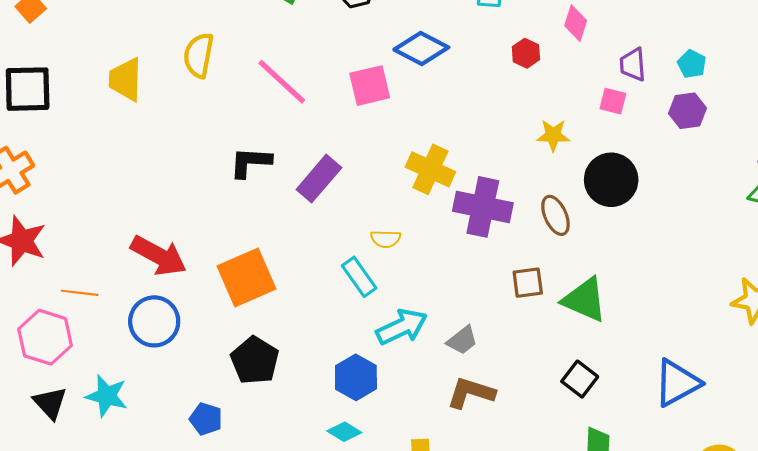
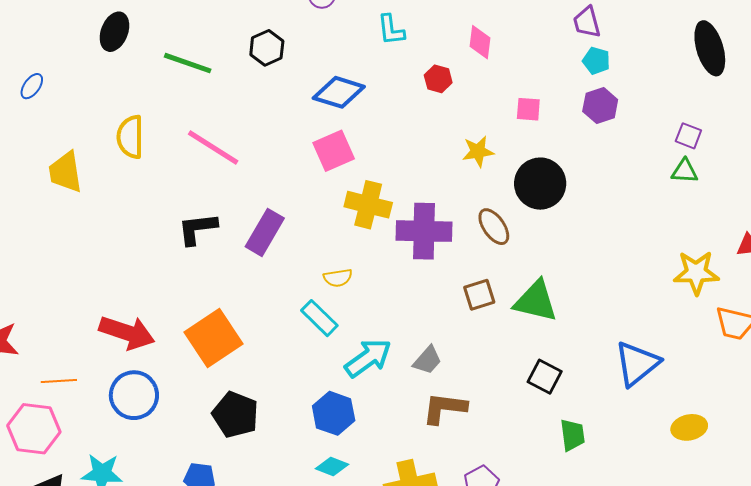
purple trapezoid: (633, 65) -> (587, 22), moved
pink square: (370, 86) -> (334, 151), moved

